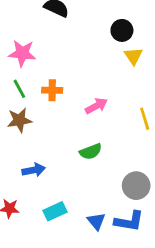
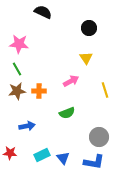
yellow triangle: (133, 56) -> (86, 58), moved
orange cross: (52, 90) -> (39, 91), moved
blue triangle: (96, 221) -> (63, 158), moved

